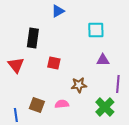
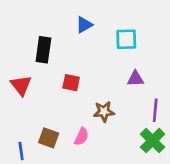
blue triangle: (58, 11) -> (84, 25), moved
pink semicircle: (62, 104) -> (82, 137), turned 120
green cross: (105, 107) -> (153, 141), moved

